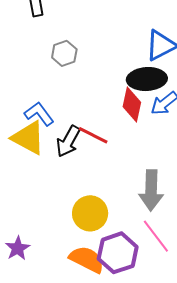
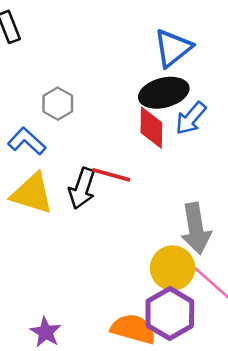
gray hexagon: (64, 53) -> (58, 104), moved
blue L-shape: (39, 114) -> (27, 141), moved
yellow circle: (90, 213) -> (173, 268), moved

